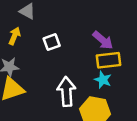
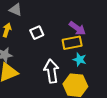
yellow rectangle: (109, 60) -> (72, 43), moved

